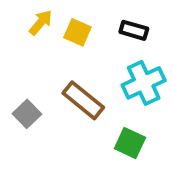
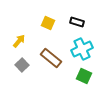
yellow arrow: (41, 23) -> (19, 41), moved
green square: (130, 143) -> (84, 76), moved

